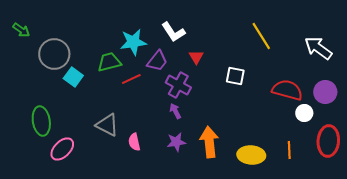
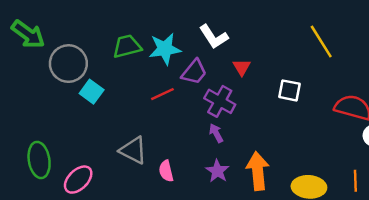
green arrow: (21, 30) -> (28, 34), size x1.6
green trapezoid: (109, 62) -> (127, 46), moved
green ellipse: (41, 121) -> (39, 160), moved
purple star: (176, 142) -> (217, 171), turned -30

